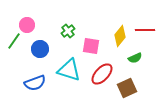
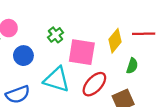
pink square: (91, 46) -> (82, 52), size x1.4
green semicircle: (135, 58) -> (132, 66), turned -48

